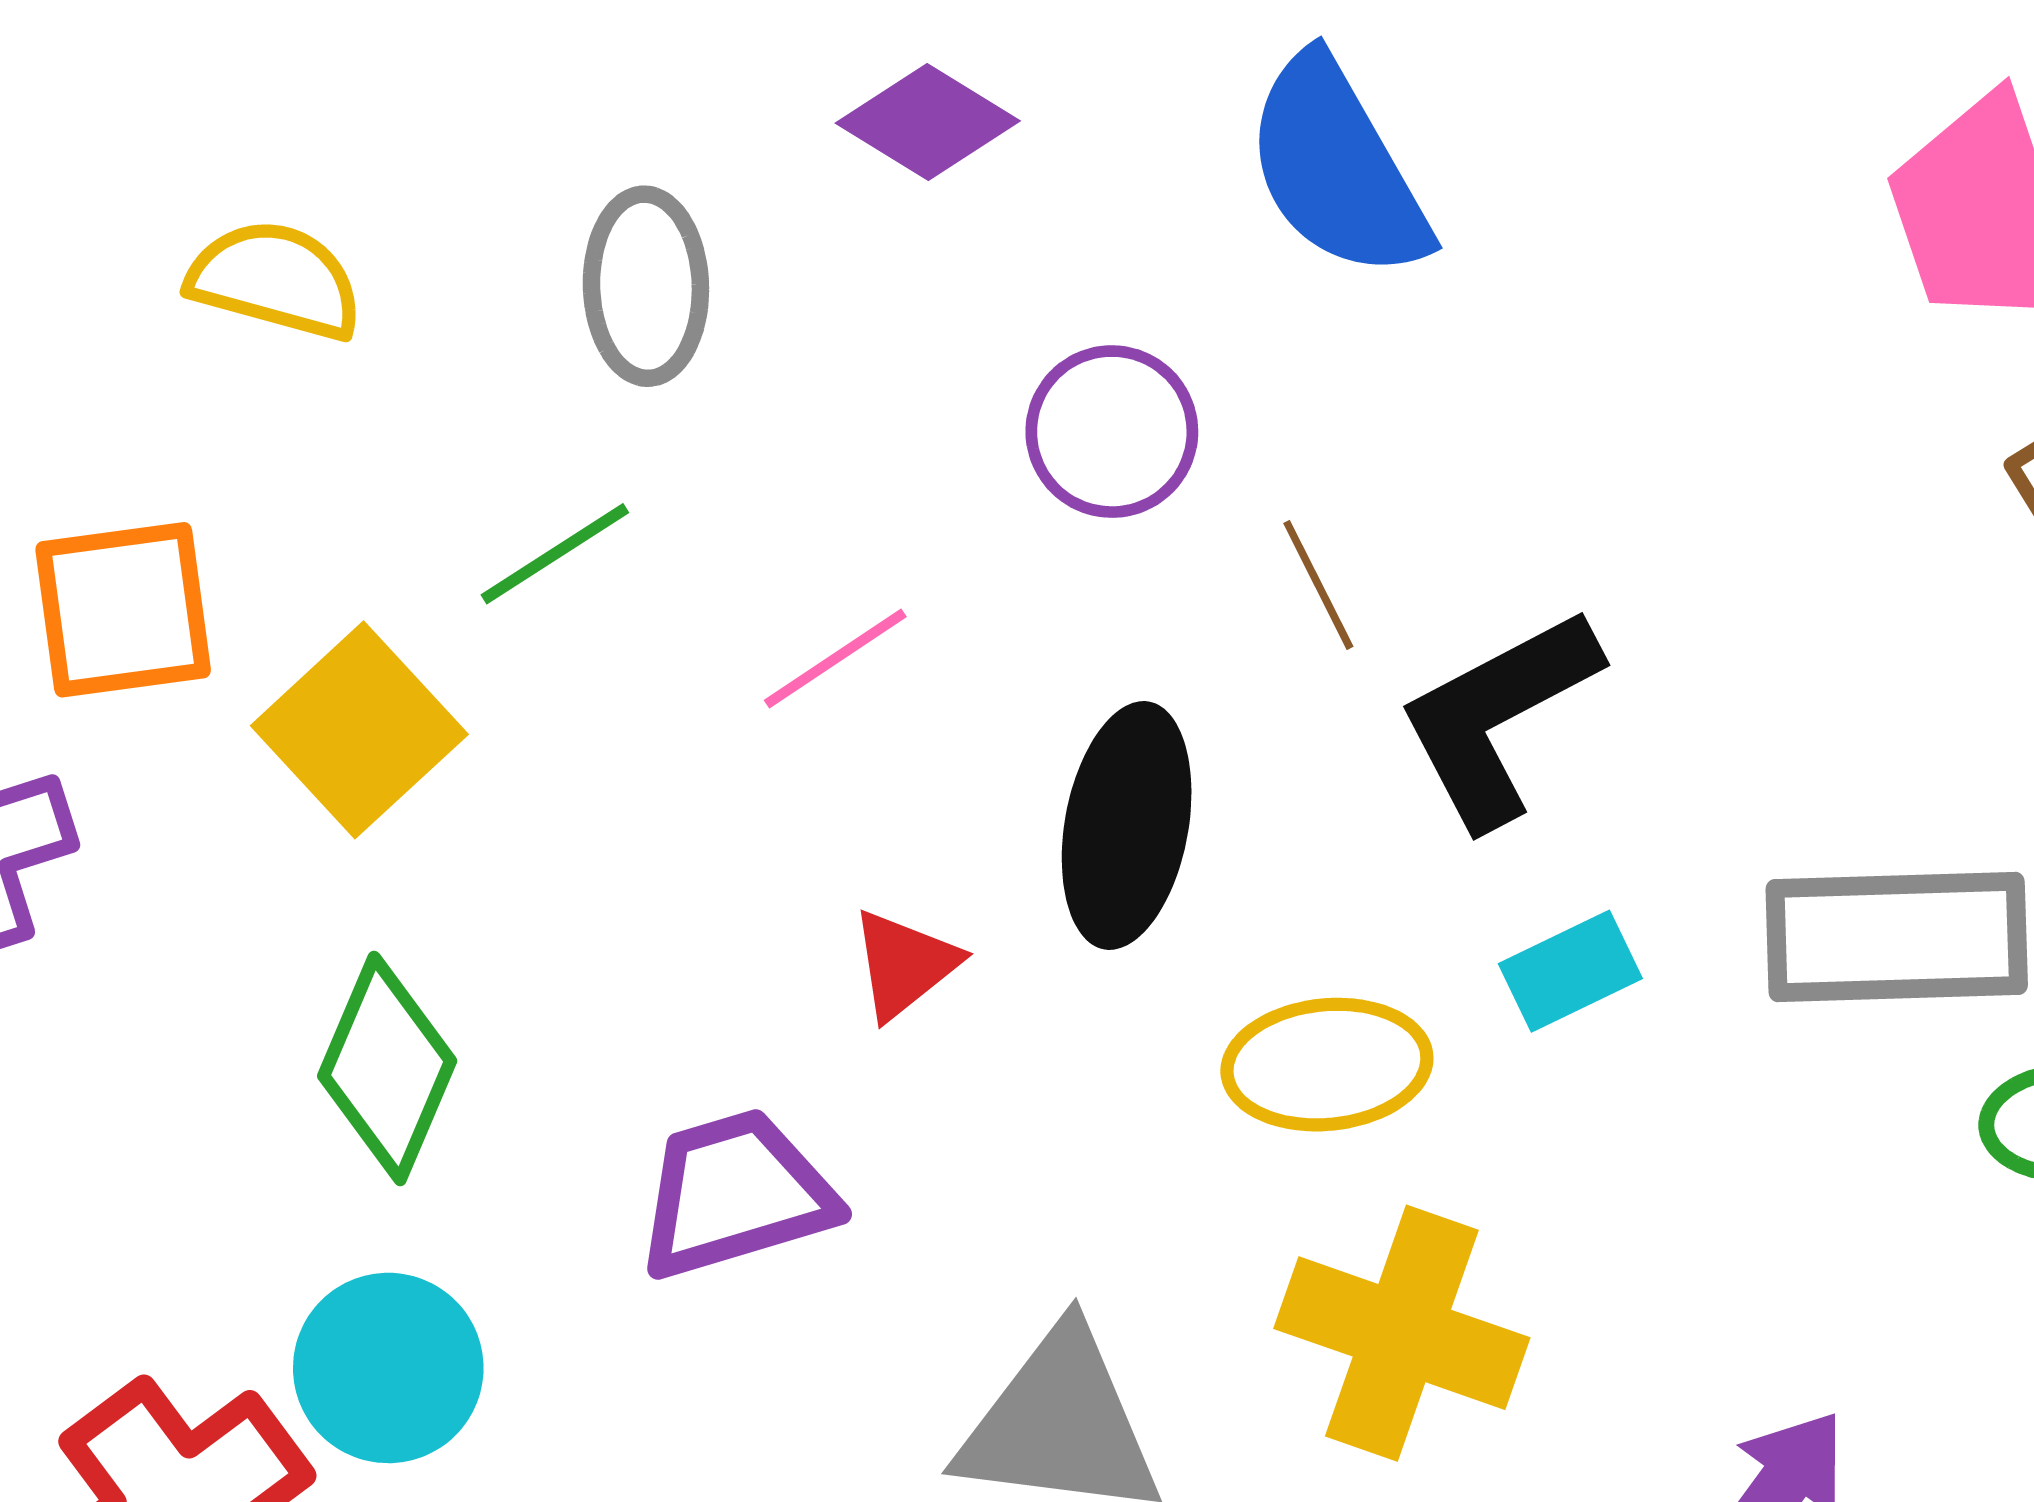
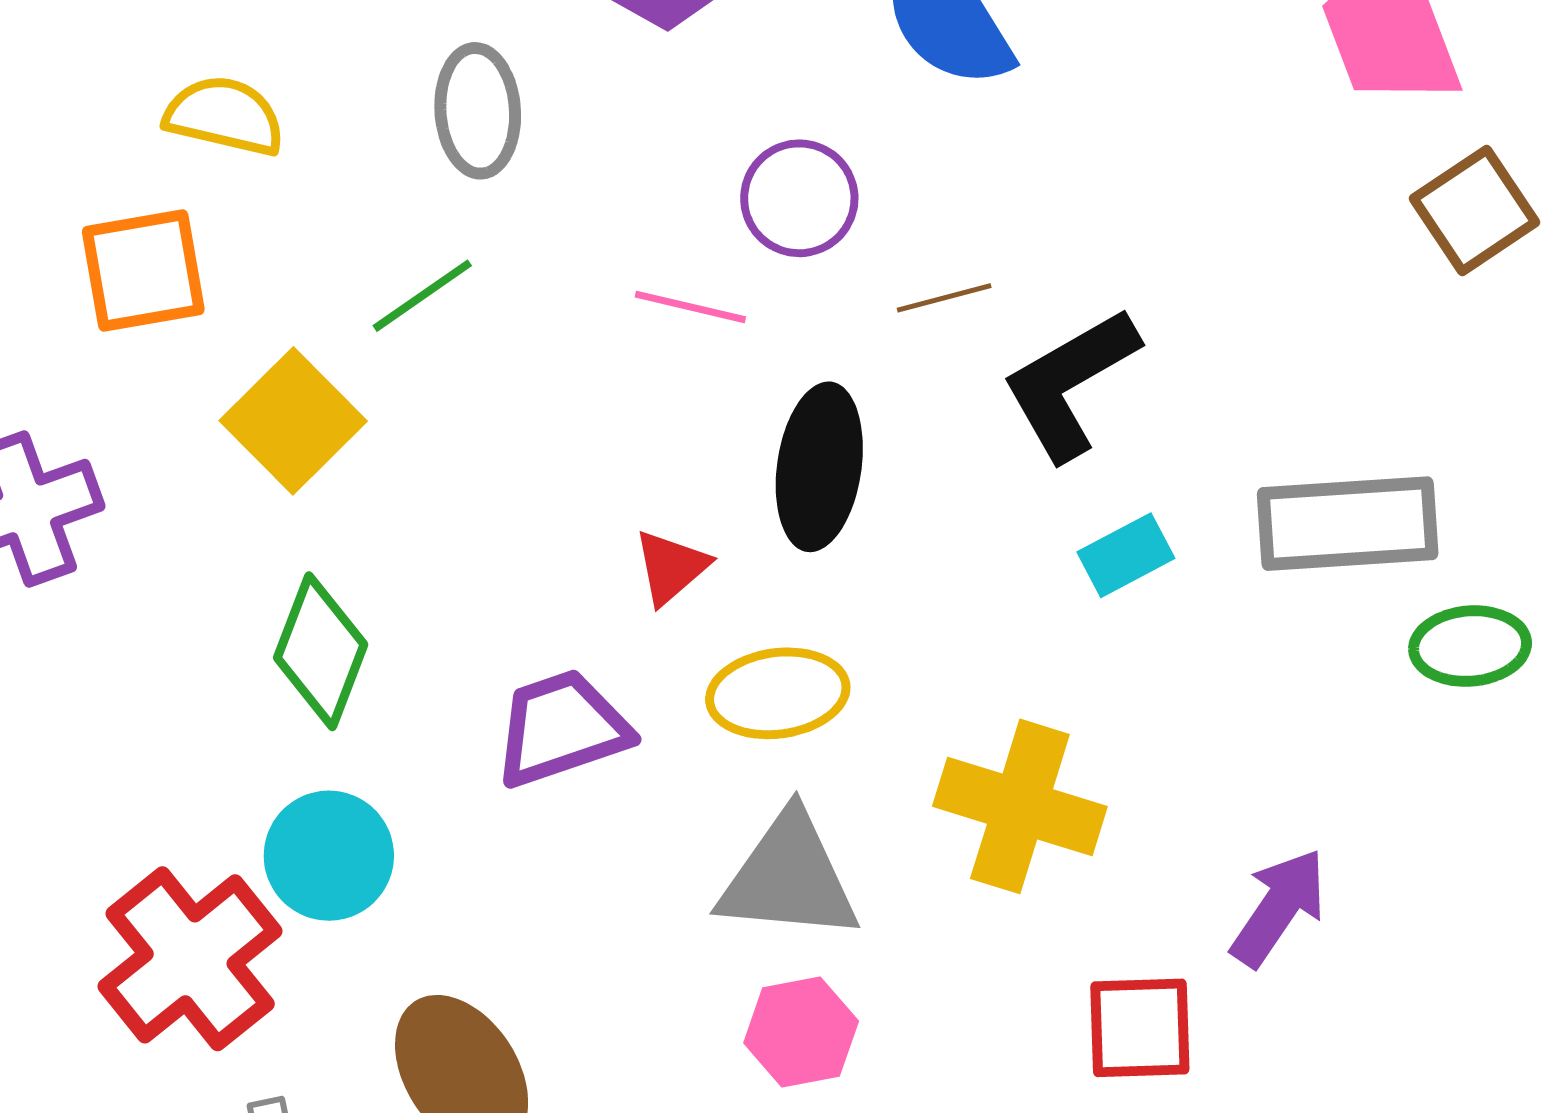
brown line: (1318, 585) -> (944, 298), turned -76
orange square: (123, 610) -> (143, 271), moved
pink line: (835, 658) -> (690, 307), moved, turned 49
yellow ellipse: (1327, 1065) -> (778, 693), moved

